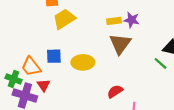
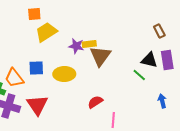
purple star: (132, 20) -> (76, 46), moved
yellow rectangle: (114, 21) -> (89, 44), moved
red triangle: (44, 85) -> (37, 105), moved, size x1.6

